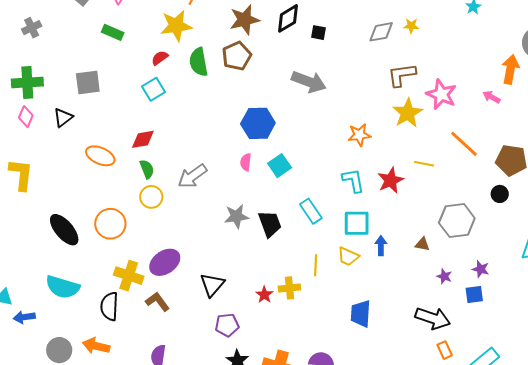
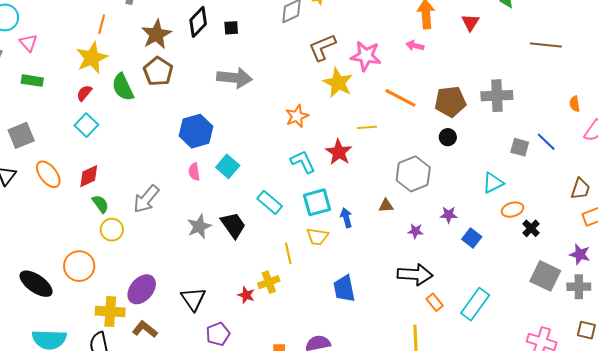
orange ellipse: (100, 156) -> (48, 174), moved, turned 44
blue square: (474, 294) -> (472, 238), moved, turned -30

